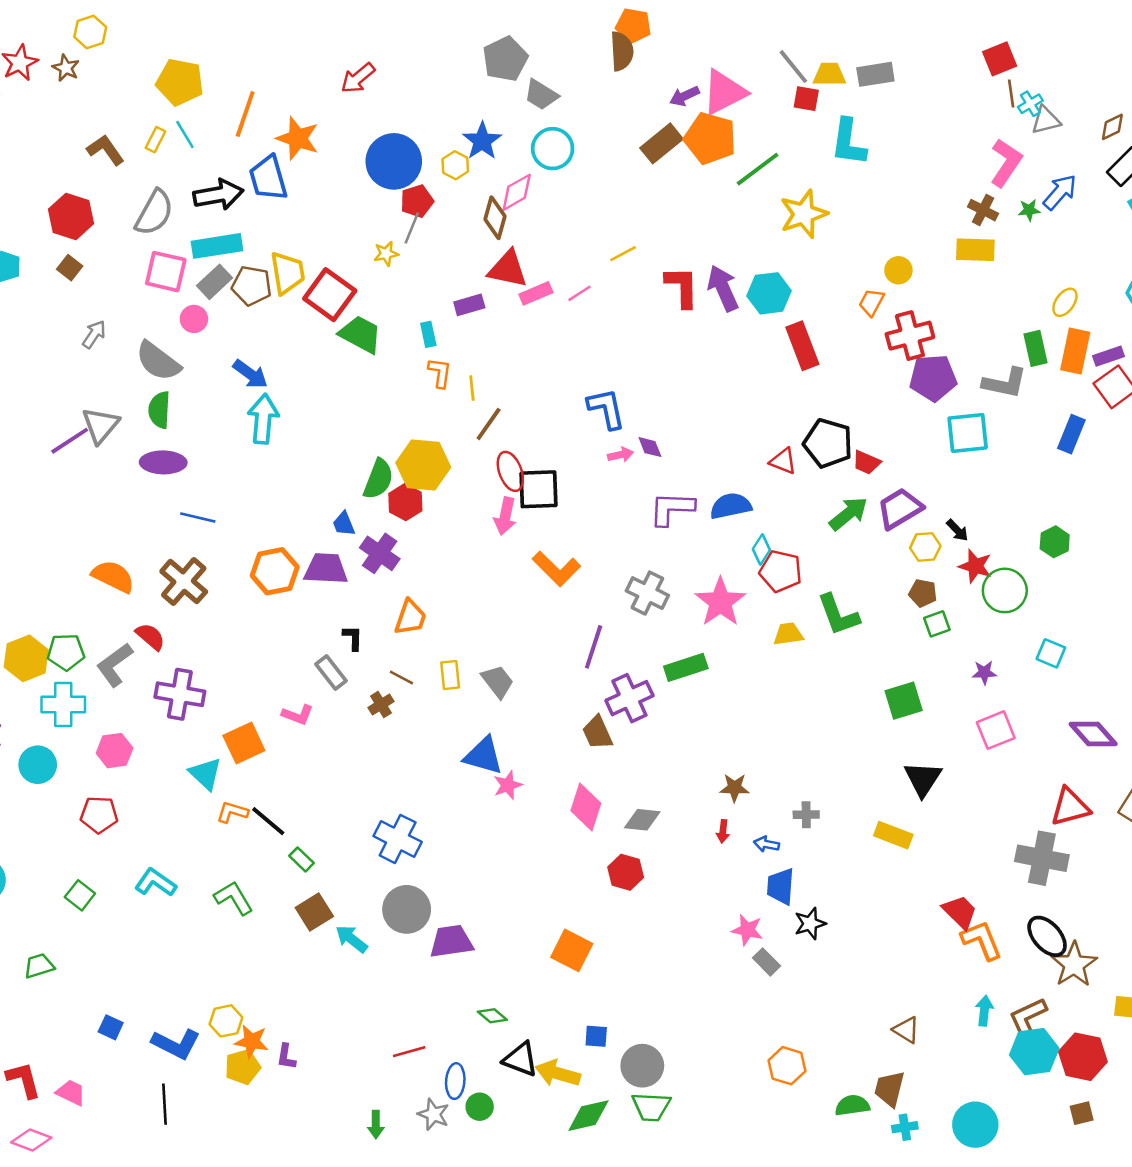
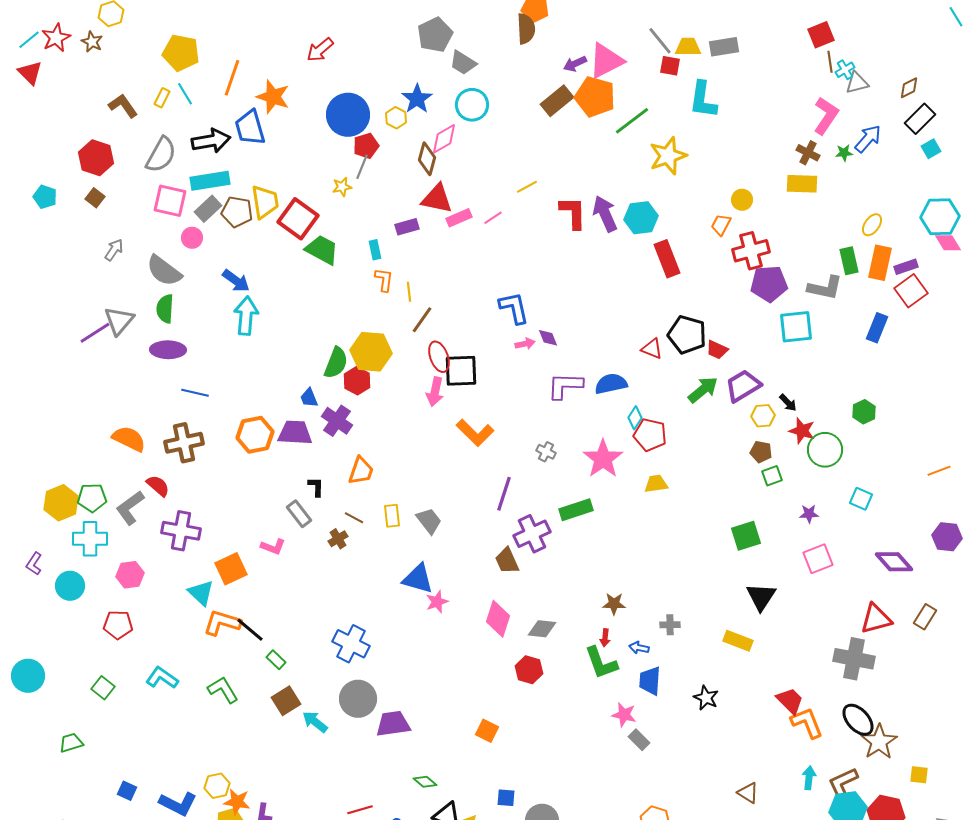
brown cross: (184, 582) -> (184, 443), turned 36
gray cross: (647, 593) -> (546, 452), size x0.6
green L-shape: (838, 615) -> (601, 663), moved
orange L-shape: (232, 812) -> (222, 623), size x1.5
black star: (810, 924) -> (706, 698), moved, turned -30
orange square: (572, 950) -> (487, 731), size x0.7

